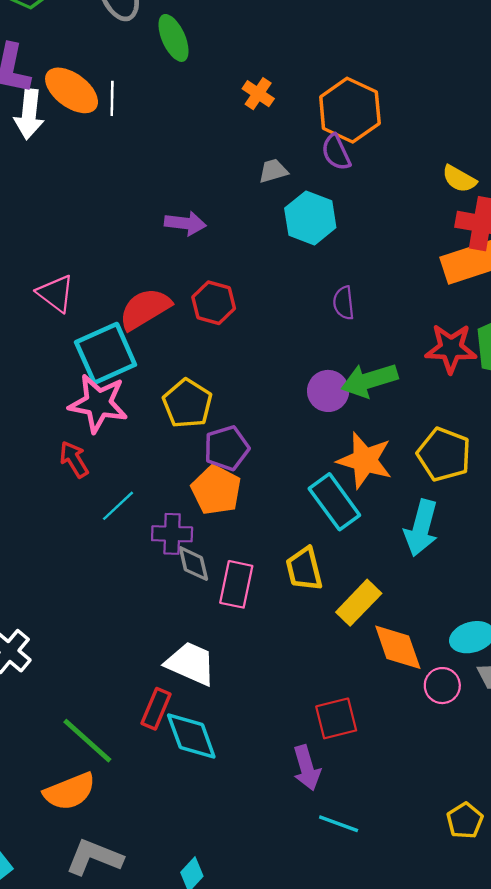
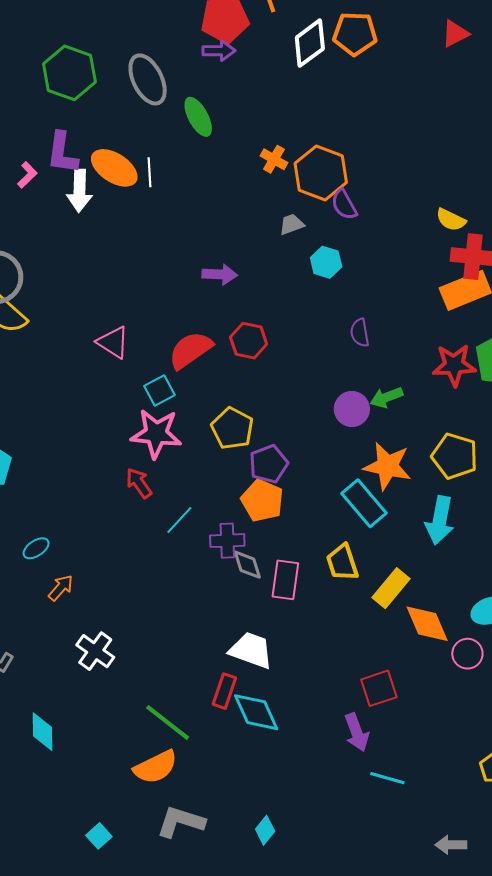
orange hexagon: (350, 110) -> (321, 173), moved
cyan hexagon: (310, 218) -> (326, 262), size x0.7
cyan square: (106, 353) -> (159, 391), size x0.6
green arrow: (369, 380) -> (386, 397), size x0.7

